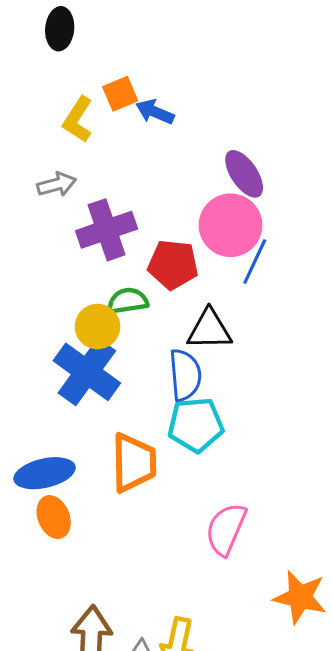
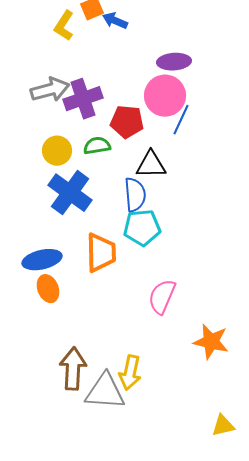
purple ellipse: (244, 174) -> (174, 62), turned -60
gray arrow: (57, 184) -> (50, 90), moved, size x1.5
yellow circle: (97, 327) -> (57, 151), moved

